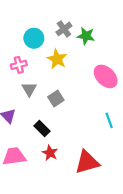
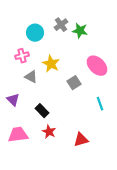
yellow star: (57, 59) -> (51, 64), moved
gray triangle: (29, 89) -> (31, 77), turned -32
gray square: (56, 98) -> (74, 83), moved
red triangle: (87, 162) -> (81, 140), size x0.7

